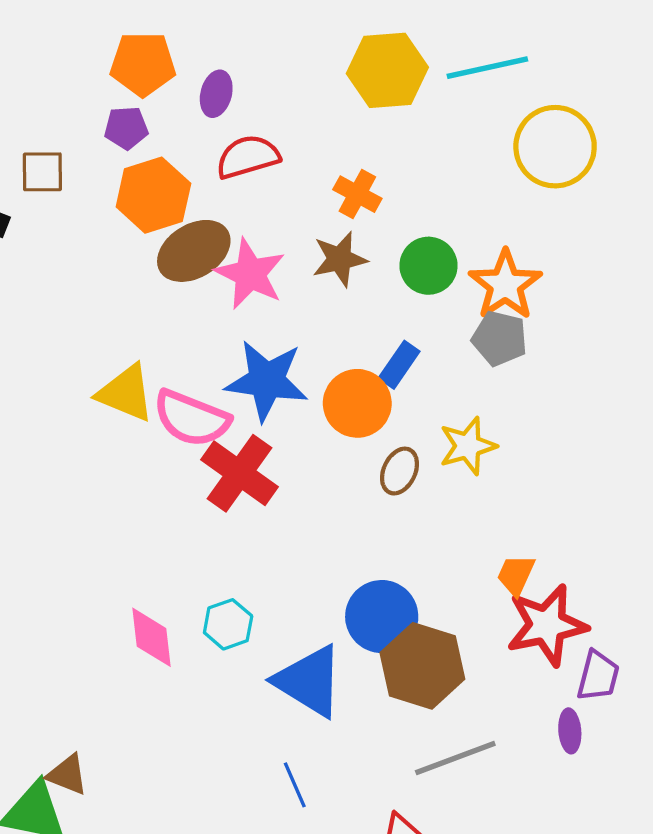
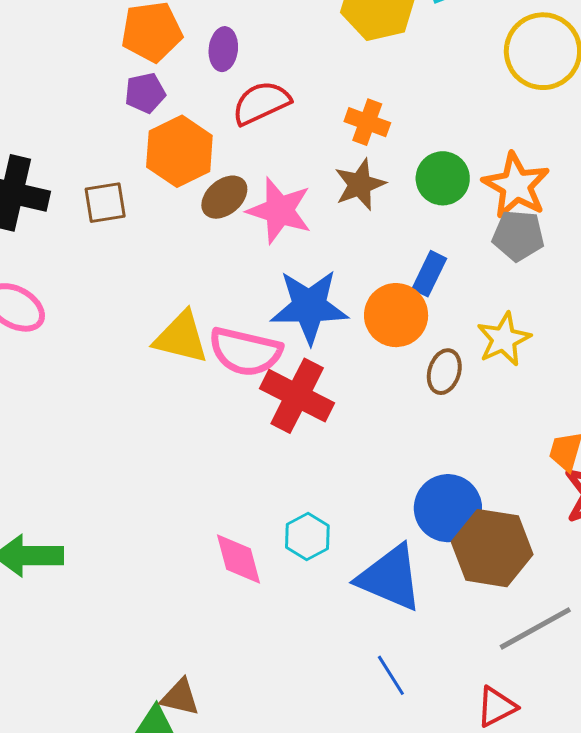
brown square: (42, 172) -> (105, 203), moved
brown ellipse: (194, 251) -> (224, 197), size x0.7

